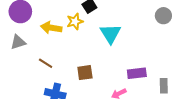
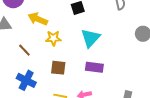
yellow star: (75, 21) -> (53, 38), moved
purple rectangle: (137, 73) -> (94, 67), moved

